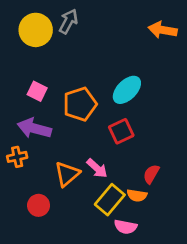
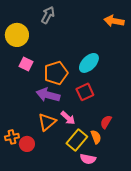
yellow circle: (36, 30) -> (17, 35), moved
purple arrow: (34, 128) -> (48, 95), moved
orange cross: (17, 157) -> (12, 137), moved
orange semicircle: (137, 195) -> (96, 137), turned -120

